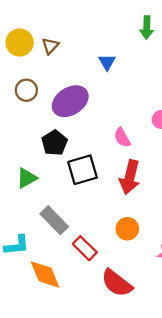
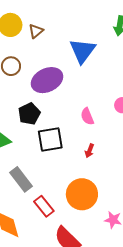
blue triangle: (107, 62) -> (82, 51), size x1.8
red arrow: (130, 177) -> (89, 151), size x0.5
orange circle: (127, 229) -> (82, 194), size x1.6

